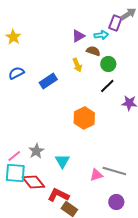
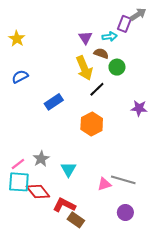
purple triangle: (78, 36) -> (85, 38), turned -32
yellow arrow: (77, 65) -> (84, 68), size x1.6
blue rectangle: (48, 81) -> (54, 102), moved
black line: (107, 86) -> (97, 89), moved

